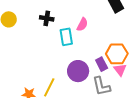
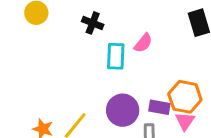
purple rectangle: (102, 64) -> (159, 107), turned -64

